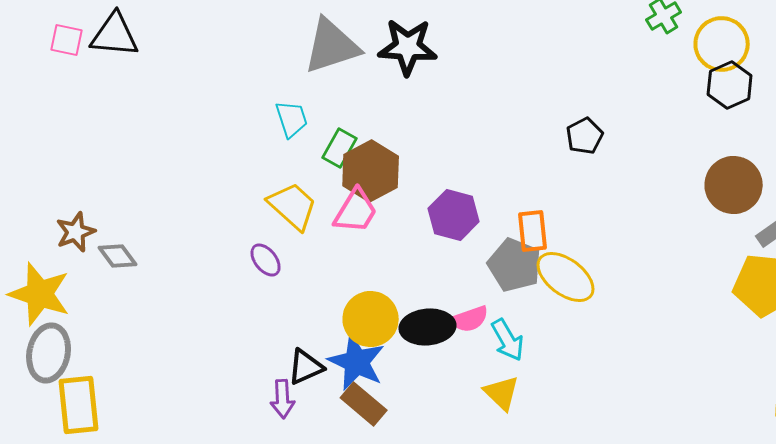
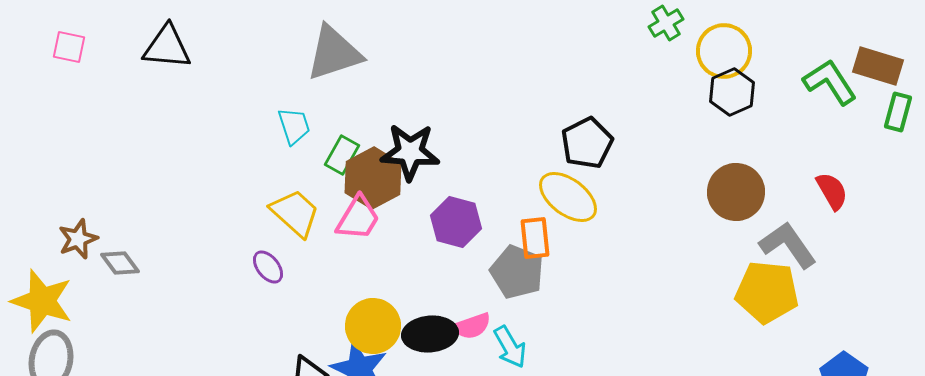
black triangle: (115, 35) -> (167, 47), moved
black star: (408, 47) -> (410, 152), moved
black pentagon: (585, 136) -> (587, 143), size x1.4
yellow ellipse: (566, 277) -> (568, 197), moved

